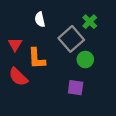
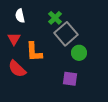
white semicircle: (40, 19) -> (20, 16), moved
green cross: (90, 22) -> (55, 18), moved

